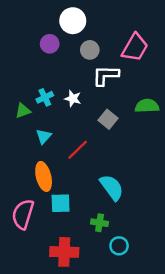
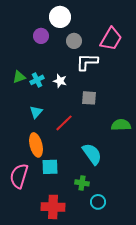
green semicircle: (147, 106) -> (121, 125), moved
green triangle: (23, 111) -> (19, 77), moved
gray square: (108, 119) -> (89, 98), turned -35

